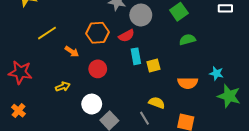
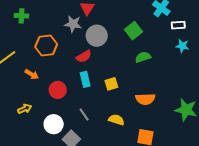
orange hexagon: (98, 33) -> (46, 45), moved
cyan rectangle: (136, 56) -> (85, 79), moved
cyan star: (216, 73) -> (182, 46), moved
gray line: (144, 118) -> (84, 114), moved

